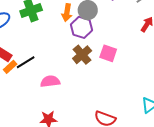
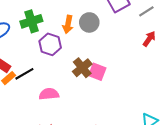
purple hexagon: (82, 27) -> (50, 44), moved
pink square: (108, 53) -> (97, 72), moved

